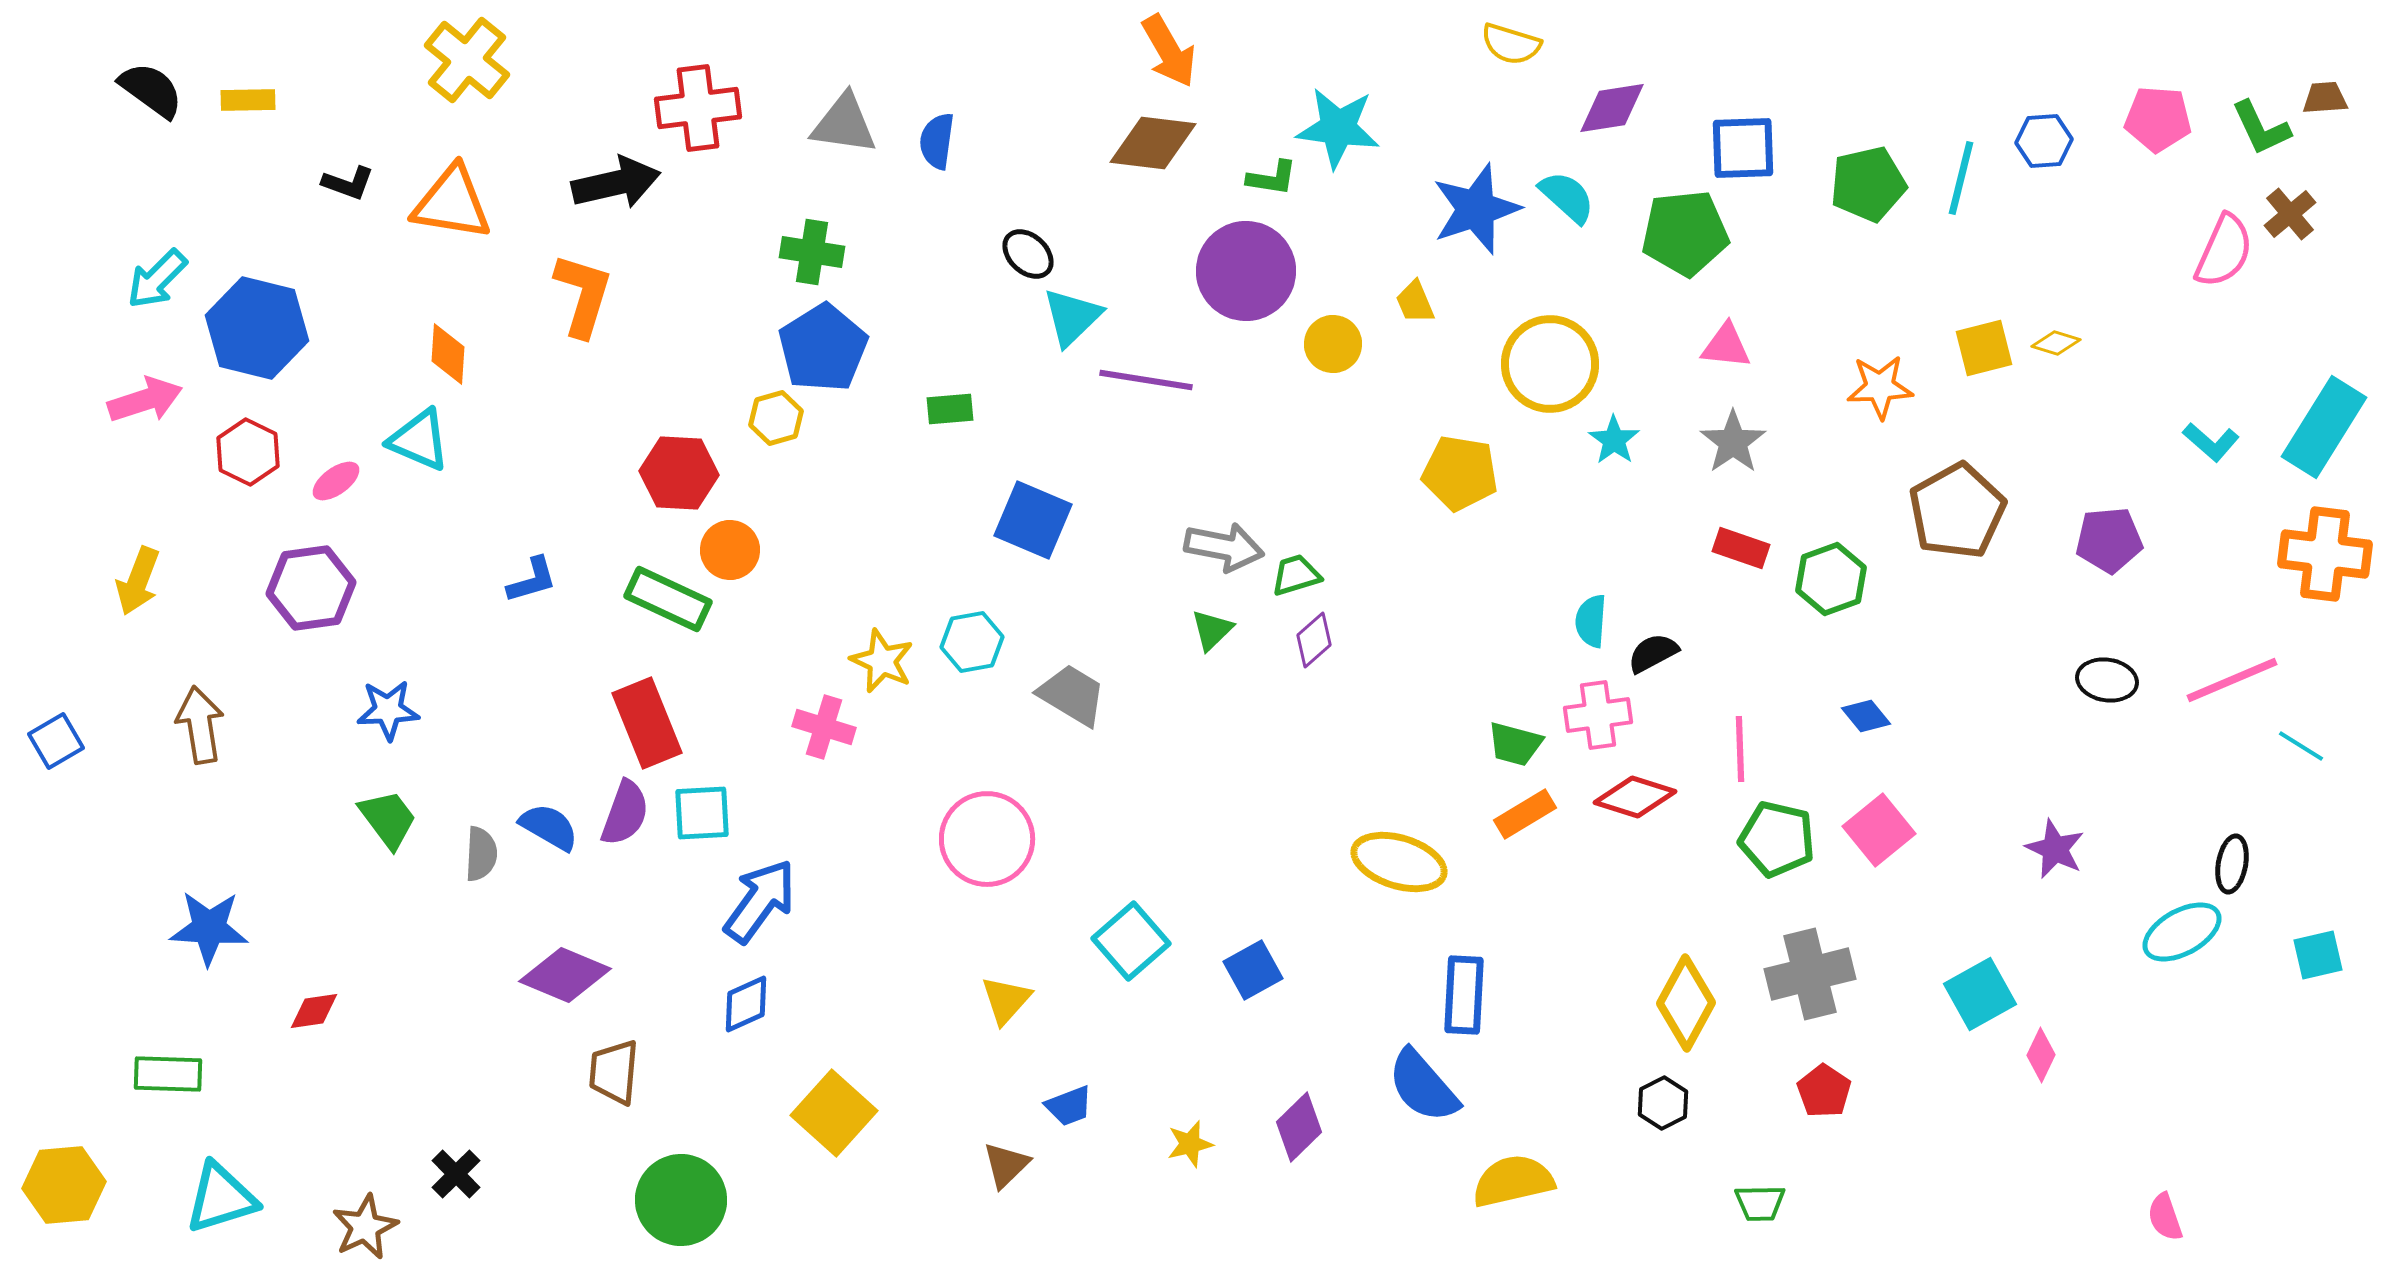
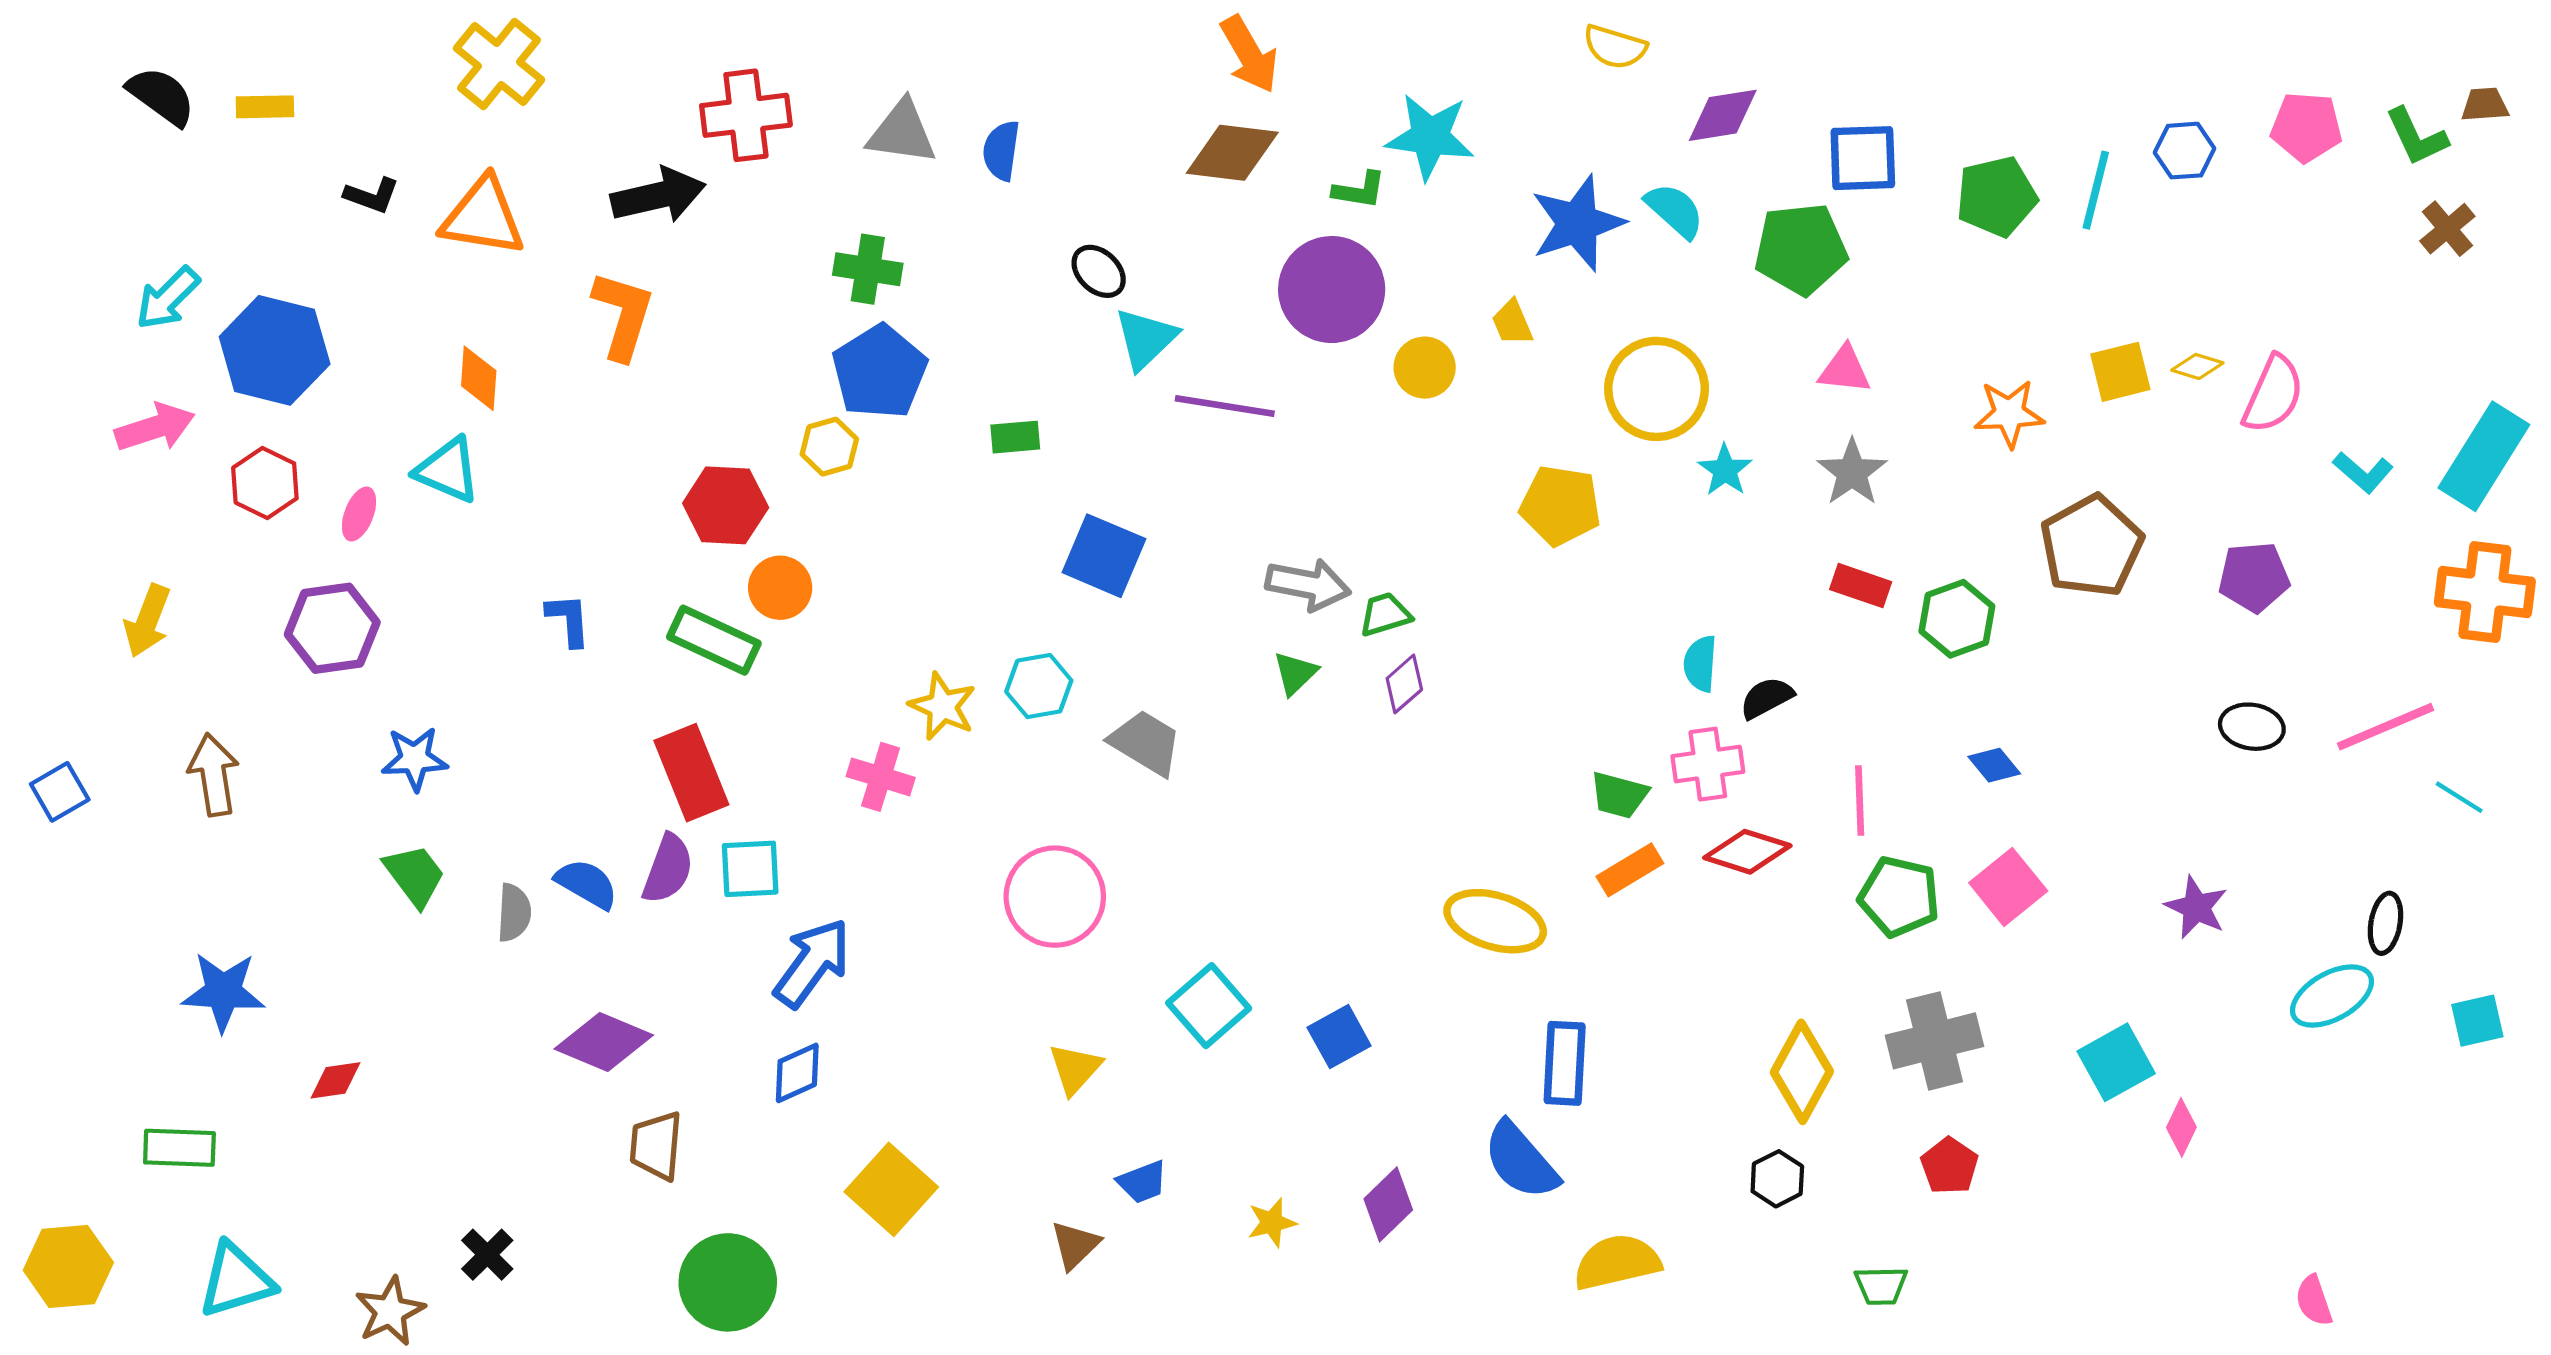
pink semicircle: (2224, 251) -> (2273, 394), moved
pink ellipse: (336, 481) -> (359, 514), turned -33
blue L-shape: (532, 580) -> (568, 620), turned -78

